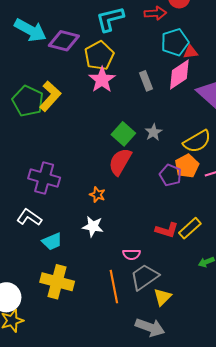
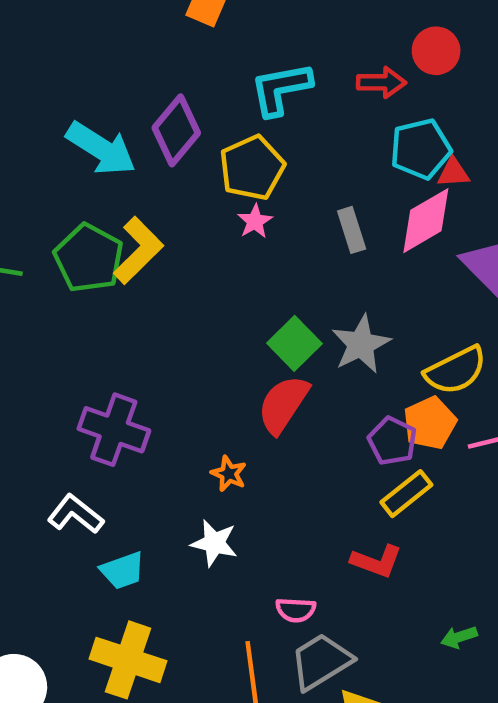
cyan arrow: (30, 30) -> (101, 149), moved
purple diamond: (64, 41) -> (176, 130), turned -68
pink star: (102, 80) -> (255, 221), size x0.6
gray star: (153, 132) -> (361, 344), size x1.5
yellow rectangle: (190, 228) -> (406, 494), moved

